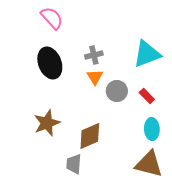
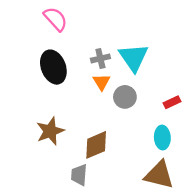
cyan triangle: (147, 54) -> (133, 57), moved, turned -44
red rectangle: (147, 96) -> (172, 102), moved, turned -70

